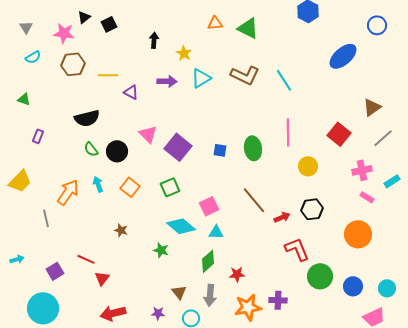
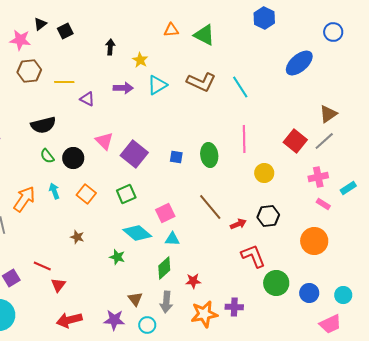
gray line: (383, 138) -> (324, 141), moved
purple star: (158, 313) -> (114, 320), size x1.5

